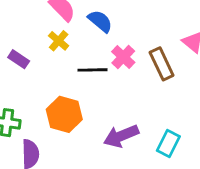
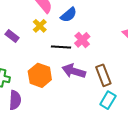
blue semicircle: (100, 21) -> (69, 15), turned 96
brown rectangle: (162, 64) -> (103, 75), moved
purple arrow: (121, 136) -> (74, 71), moved, turned 35

